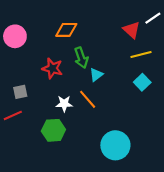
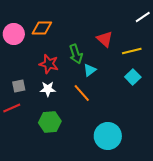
orange diamond: (66, 30) -> (42, 28), moved
red triangle: (131, 30) -> (105, 39), moved
white star: (64, 104) -> (48, 89), moved

